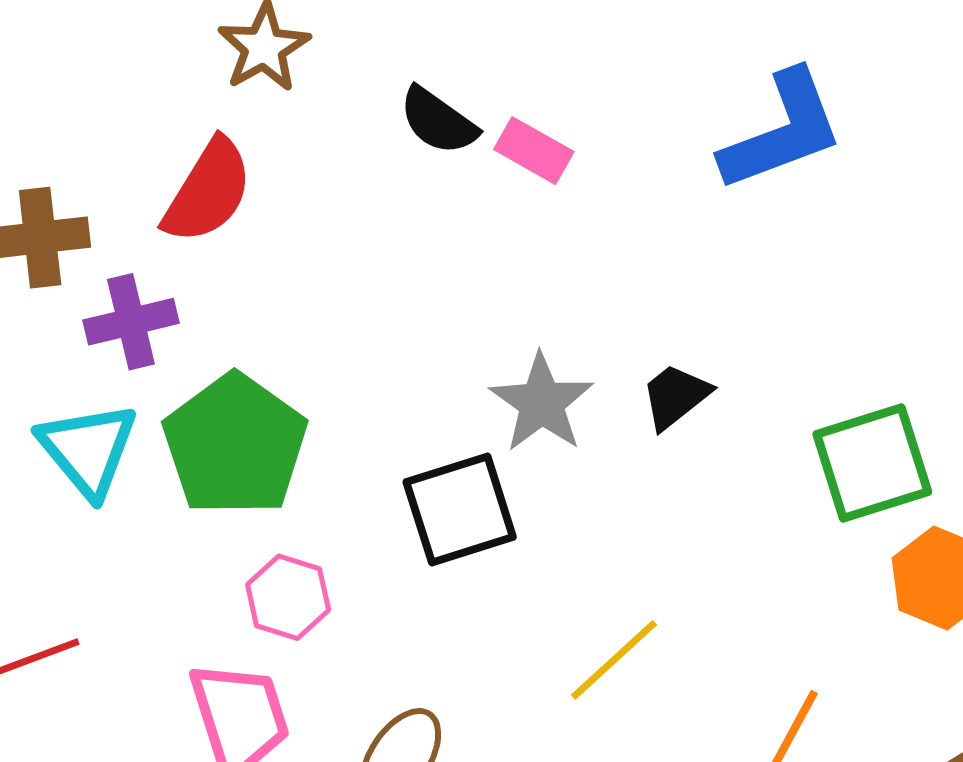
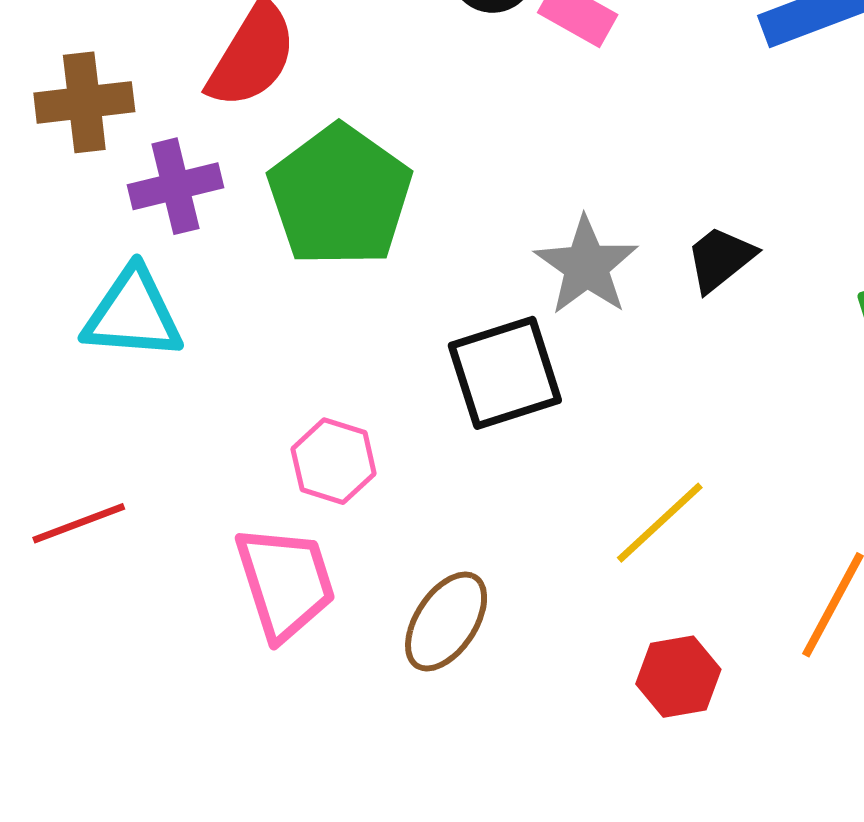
green pentagon: (235, 445) -> (340, 196), moved
cyan triangle: (88, 449) -> (133, 314), turned -46

